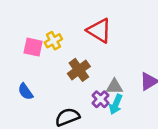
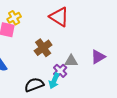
yellow cross: (53, 41) -> (14, 18), moved
cyan arrow: (116, 104) -> (54, 81), moved

